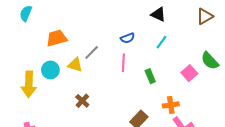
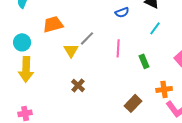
blue semicircle: (128, 38) -> (122, 12), moved
yellow triangle: (75, 65) -> (71, 50), turned 42
cyan circle: (50, 70) -> (22, 42), moved

